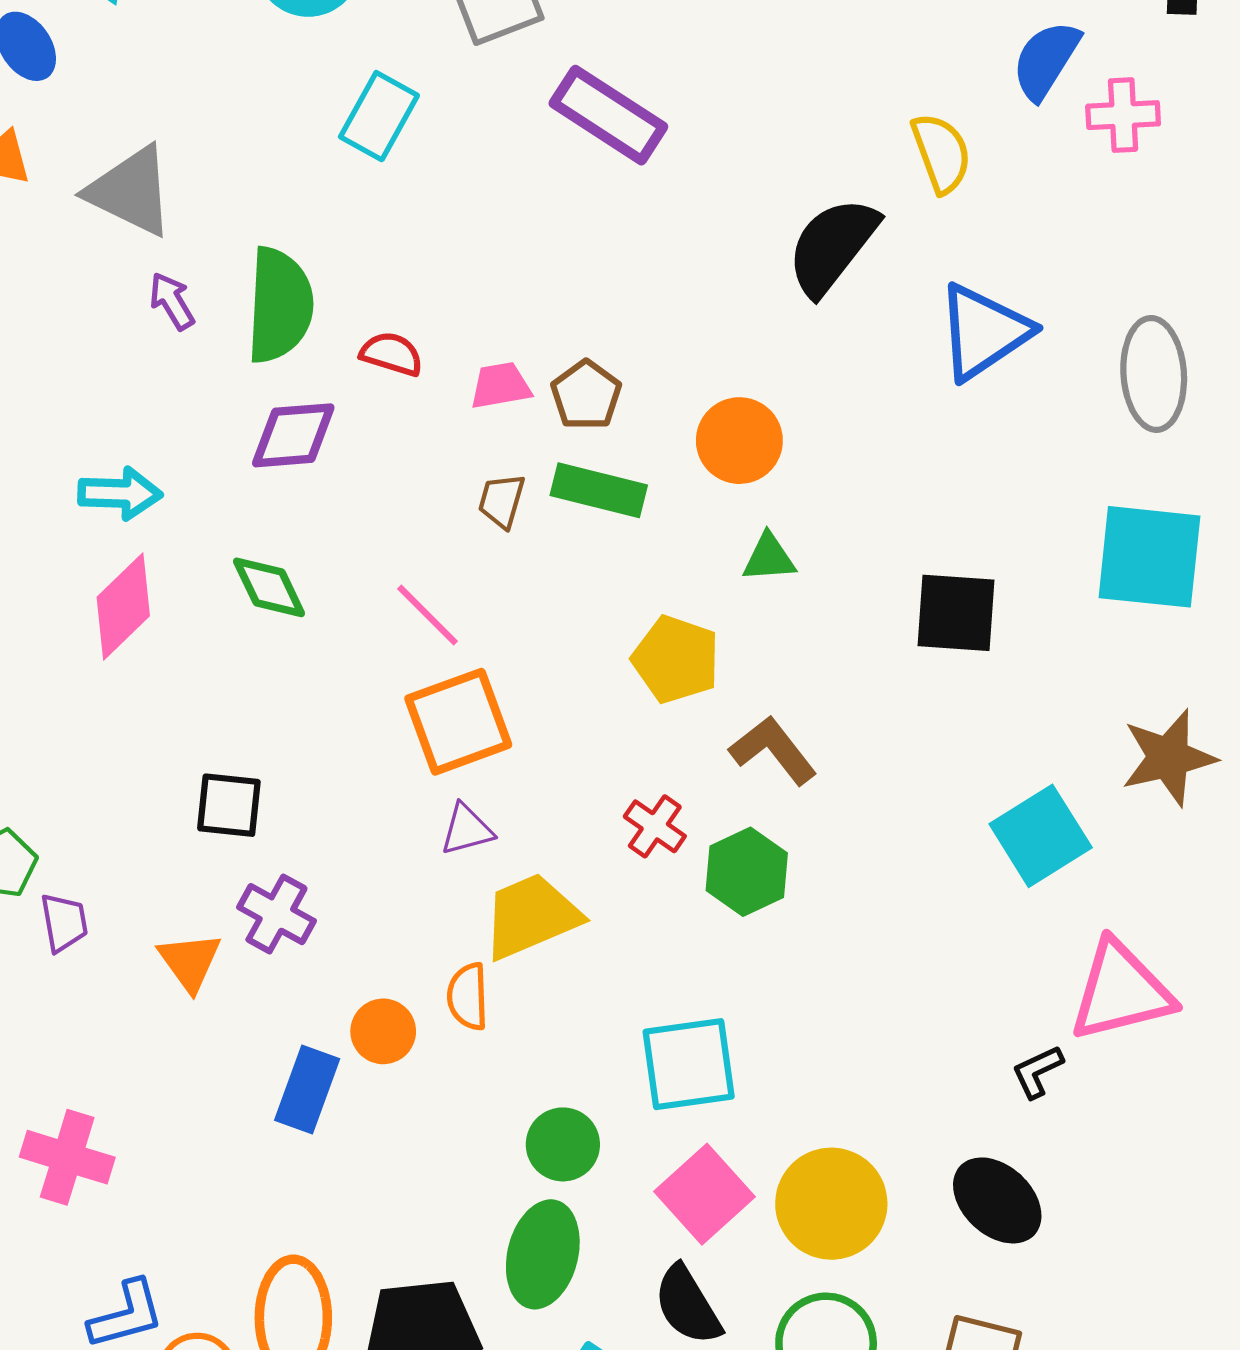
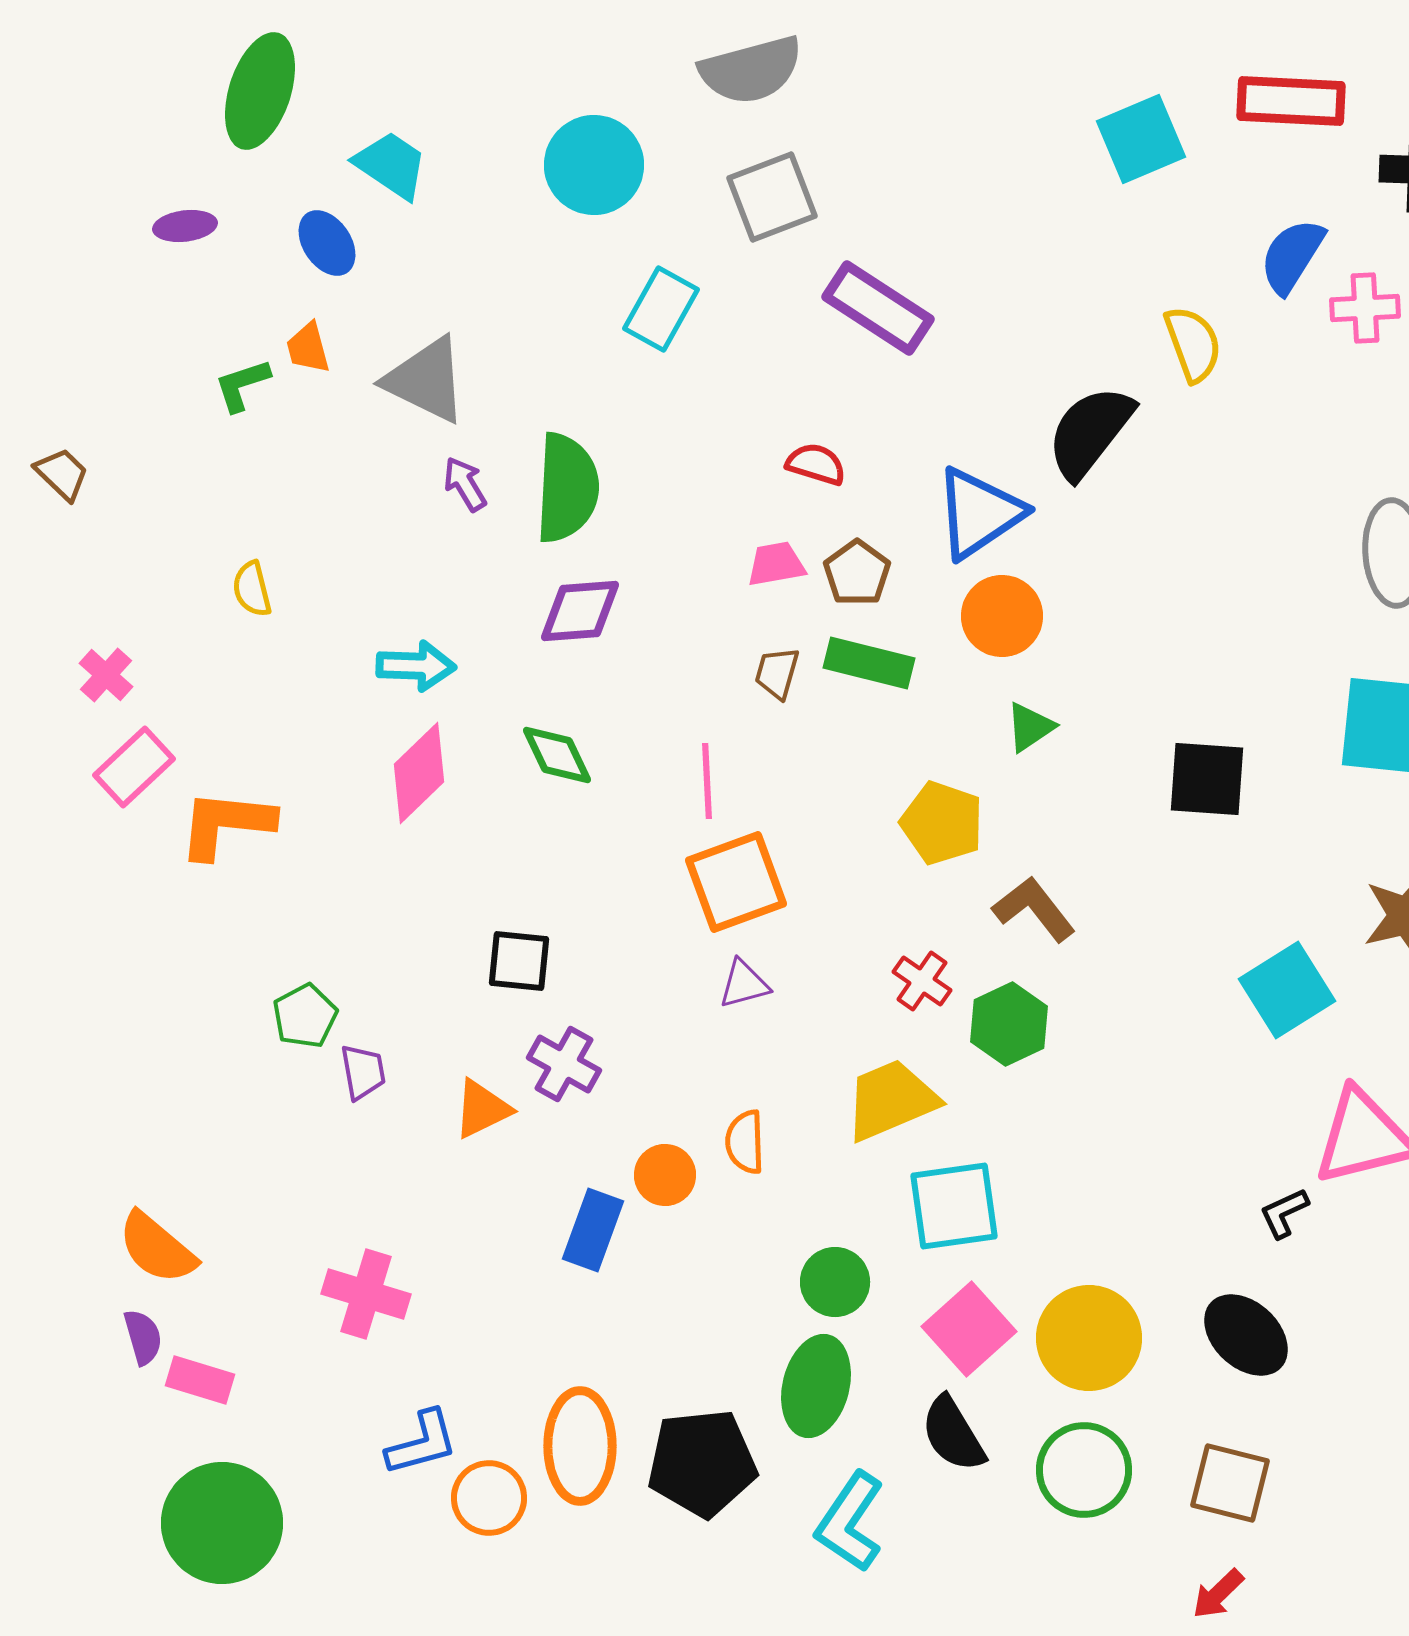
blue triangle: (984, 332) -> (979, 513), moved
red semicircle: (392, 354) -> (816, 464), moved
green triangle: (769, 558) -> (1030, 727), turned -30
pink line: (428, 615) -> (707, 781), turned 42
yellow trapezoid: (531, 916) -> (891, 1100), moved
orange triangle: (190, 962) -> (482, 1109), turned 40

